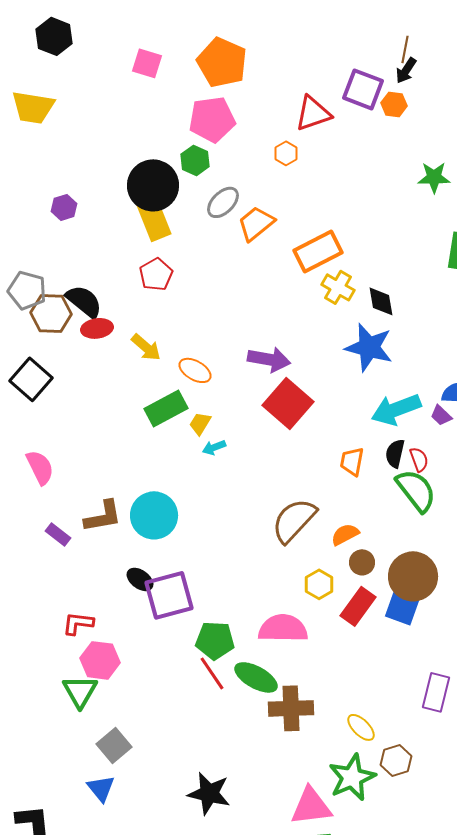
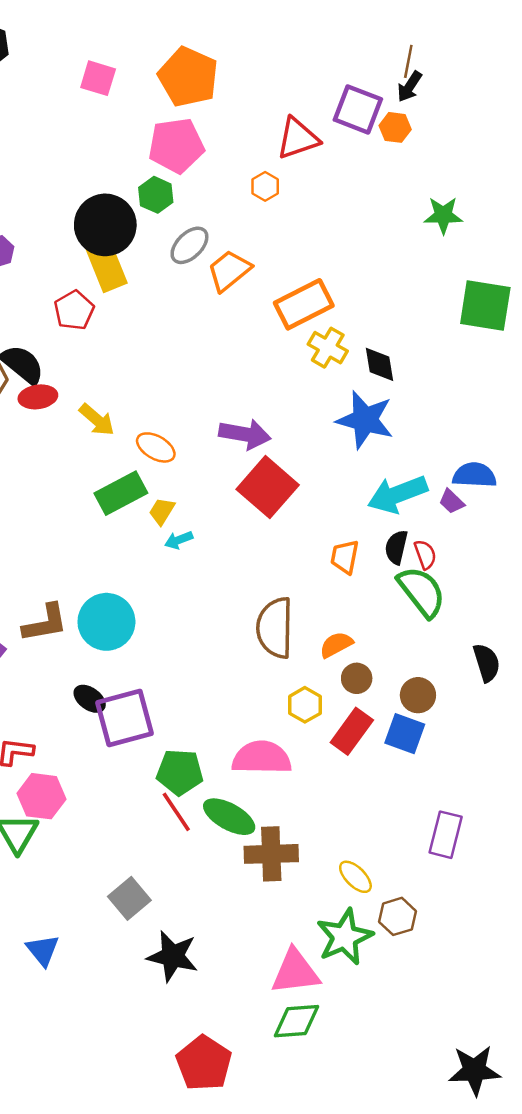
red pentagon: (156, 274) -> (74, 310), moved
brown semicircle: (294, 520) -> (275, 628), turned -42
brown circle: (413, 576) -> (418, 695), size x0.6
gray square: (114, 745) -> (129, 898), moved

